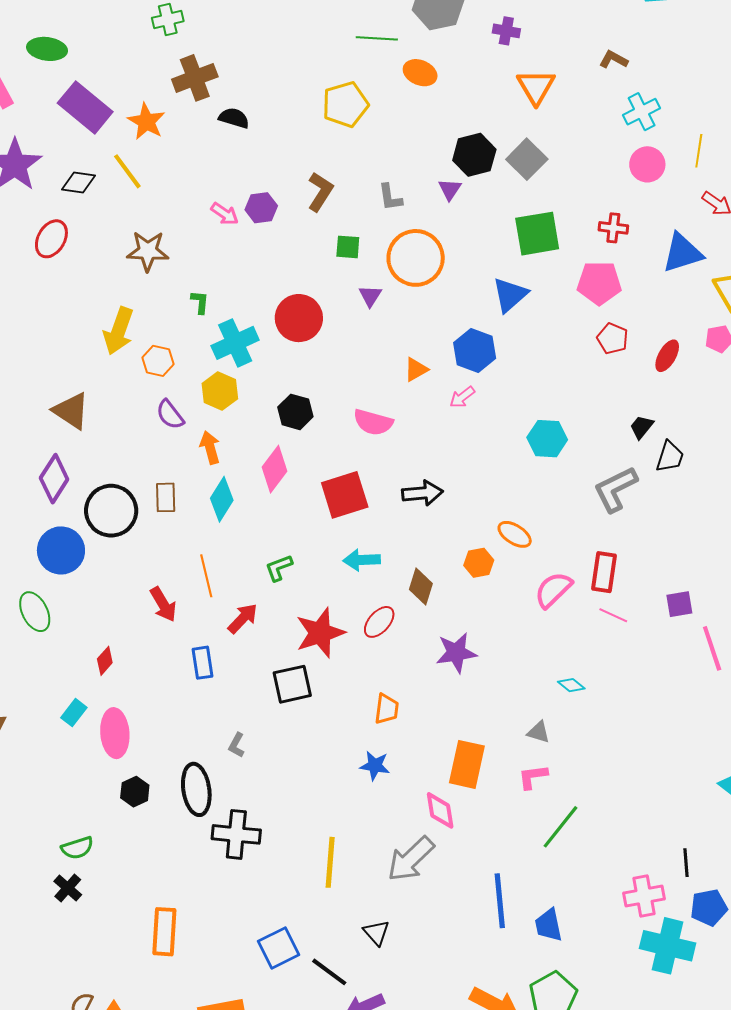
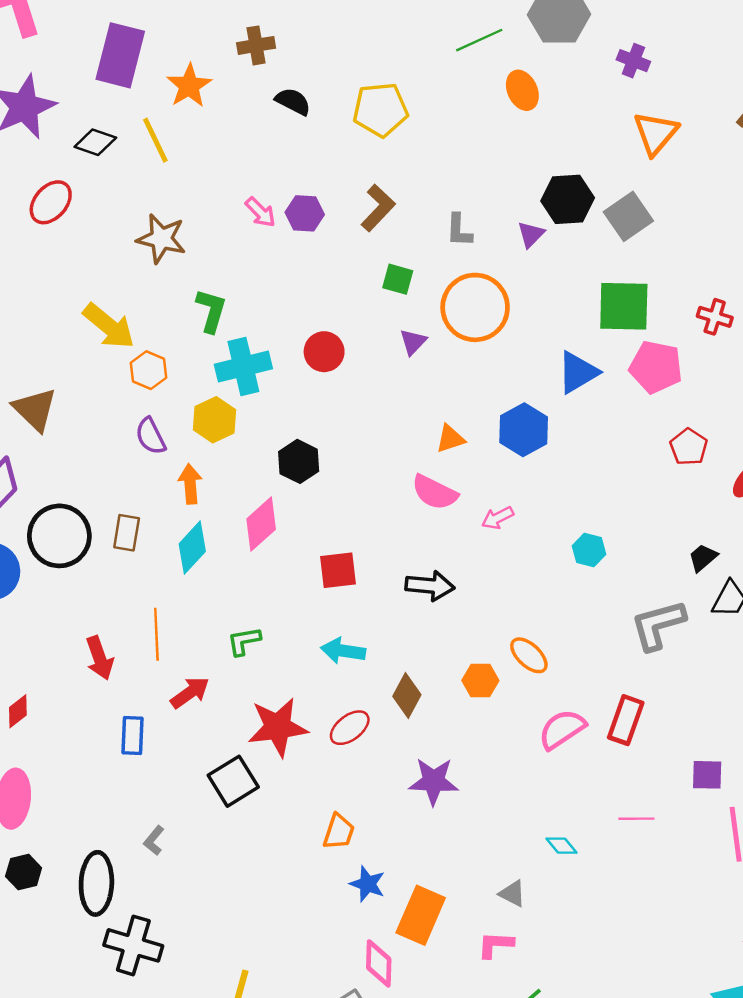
green line: (377, 38) -> (479, 40), turned -39
orange ellipse: (420, 73) -> (522, 90), turned 32
brown cross: (195, 78) -> (256, 45), size x0.7
yellow pentagon: (345, 104) -> (380, 110), moved
purple rectangle: (85, 107) -> (120, 55), turned 54
pink pentagon: (599, 283) -> (656, 367), moved
green L-shape: (200, 302) -> (211, 311), size x1.5
red circle: (299, 318) -> (324, 352), size x0.7
yellow arrow: (119, 331) -> (109, 326), turned -81
pink arrow: (462, 397) -> (498, 518), moved
pink semicircle: (373, 422) -> (435, 492), moved
cyan hexagon: (547, 439) -> (589, 550), size x0.7
red square: (345, 495) -> (338, 570), size x0.7
pink line: (613, 615) -> (636, 819), moved, turned -36
black square: (292, 684) -> (233, 781), turned -30
blue star: (375, 766) -> (367, 884), moved

